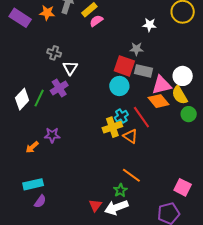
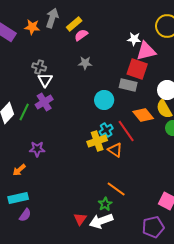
gray star: (136, 49) -> (85, 63), moved
red square: (124, 66) -> (137, 69), moved
white triangle: (70, 68) -> (45, 80), moved
pink triangle: (162, 85) -> (146, 51), moved
orange arrow: (32, 147) -> (19, 170), moved

